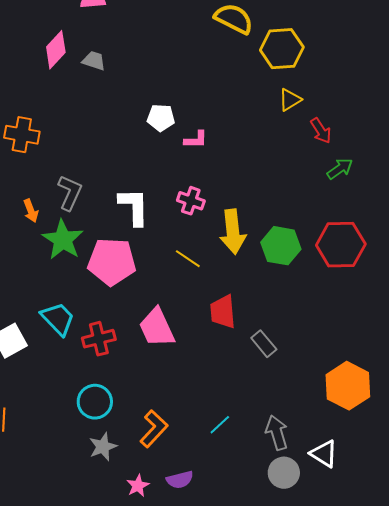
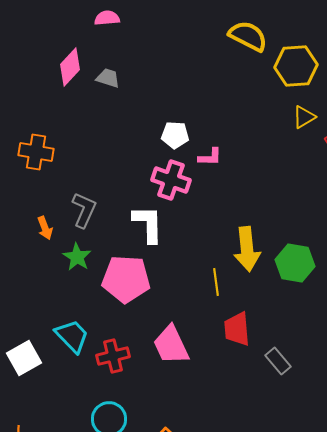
pink cross: (191, 201) -> (171, 180), moved, size x1.4
green star: (63, 240) -> (77, 257), size x0.7
yellow line: (188, 259) -> (216, 282), moved, turned 48

